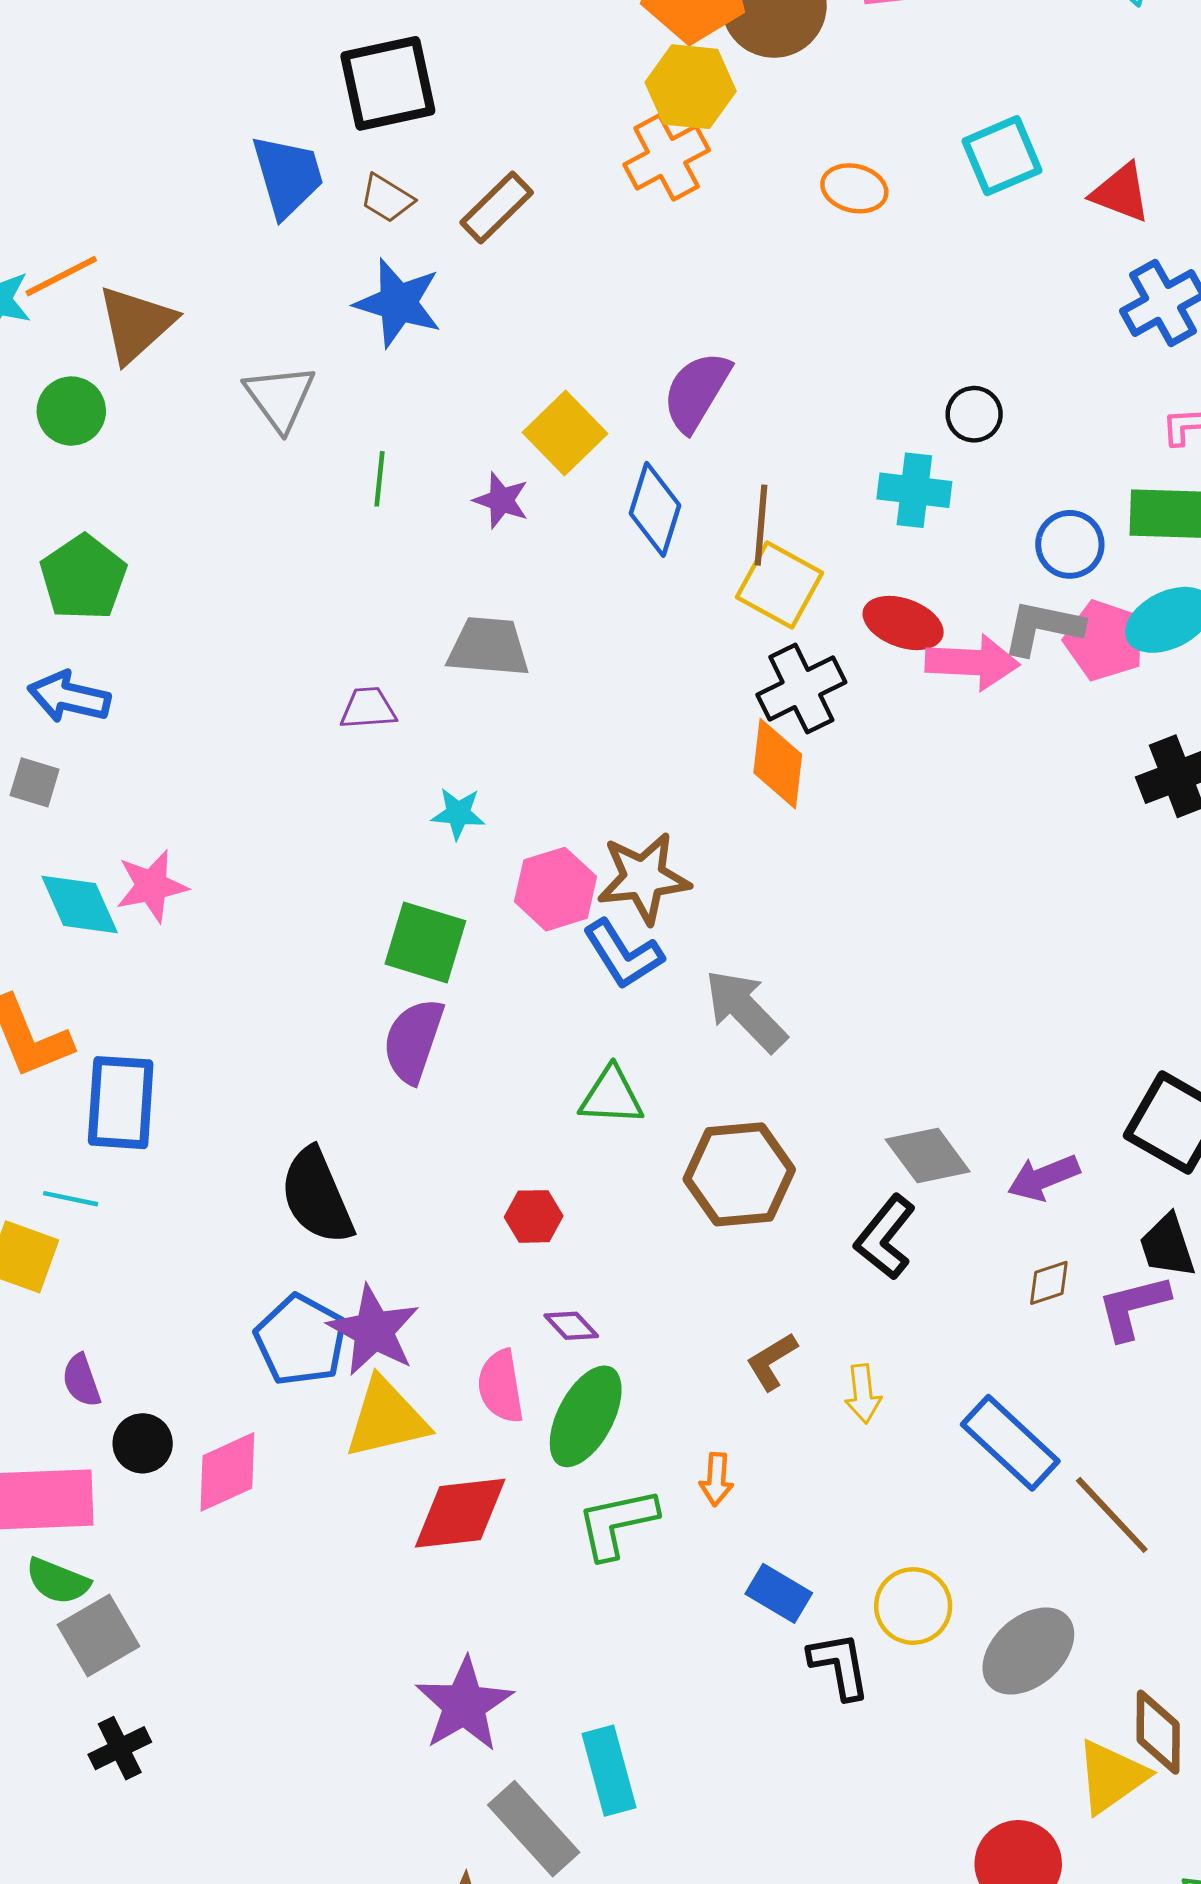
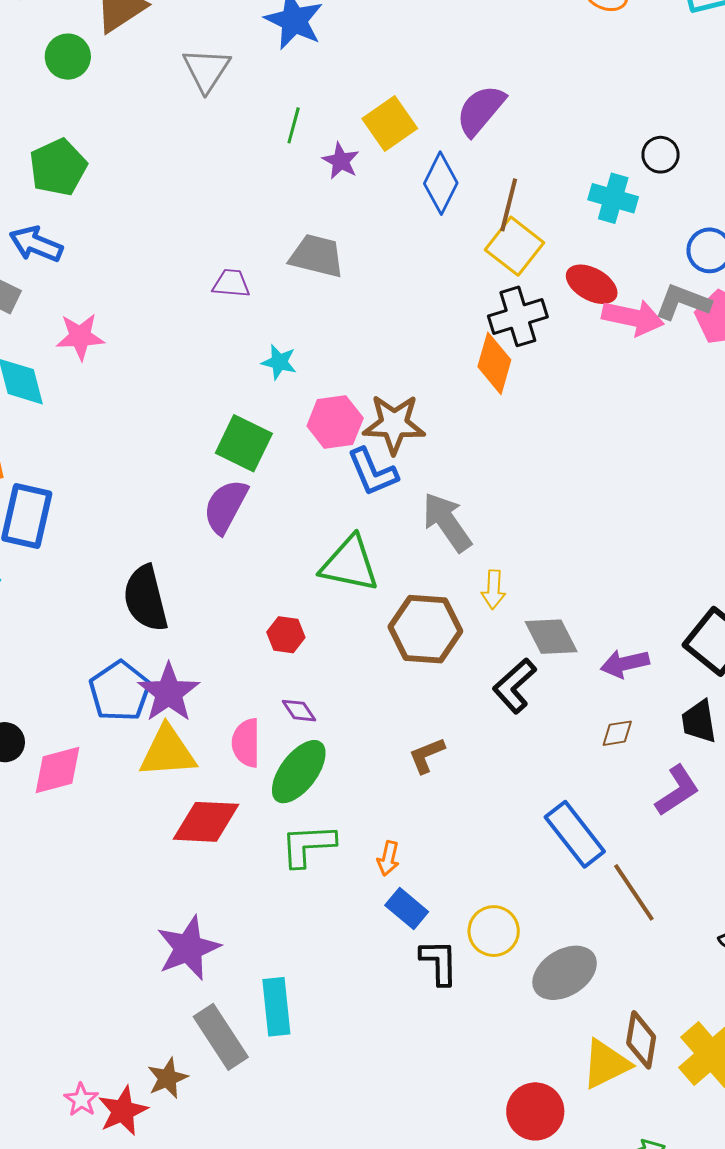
green line: (379, 479) -> (294, 125), moved
pink star: (152, 886) -> (80, 337), moved
green triangle: (611, 1096) -> (350, 564), size x1.4
purple L-shape: (1133, 1307) -> (677, 790), moved, turned 152
yellow arrow: (863, 1394) -> (494, 590), moved
orange arrow: (716, 1479) -> (388, 858), moved

